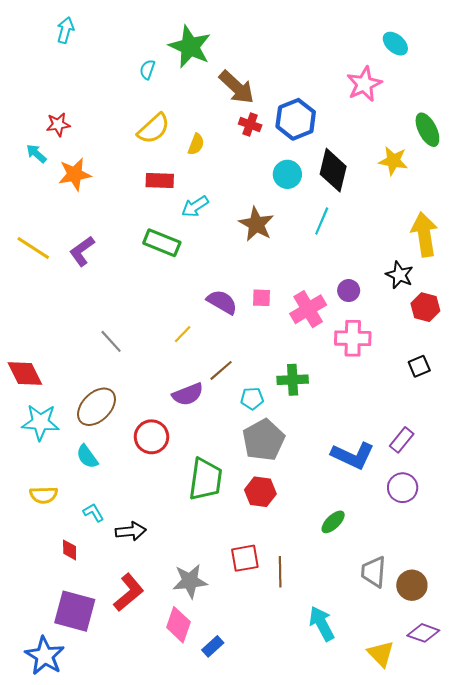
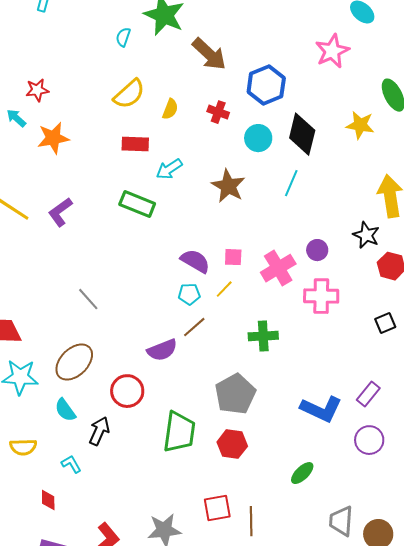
red cross: (250, 125) -> (218, 112), moved
yellow line: (183, 334) -> (224, 289), moved
cyan pentagon: (252, 398) -> (189, 294), moved
black arrow: (131, 531) -> (99, 431), moved, turned -60

